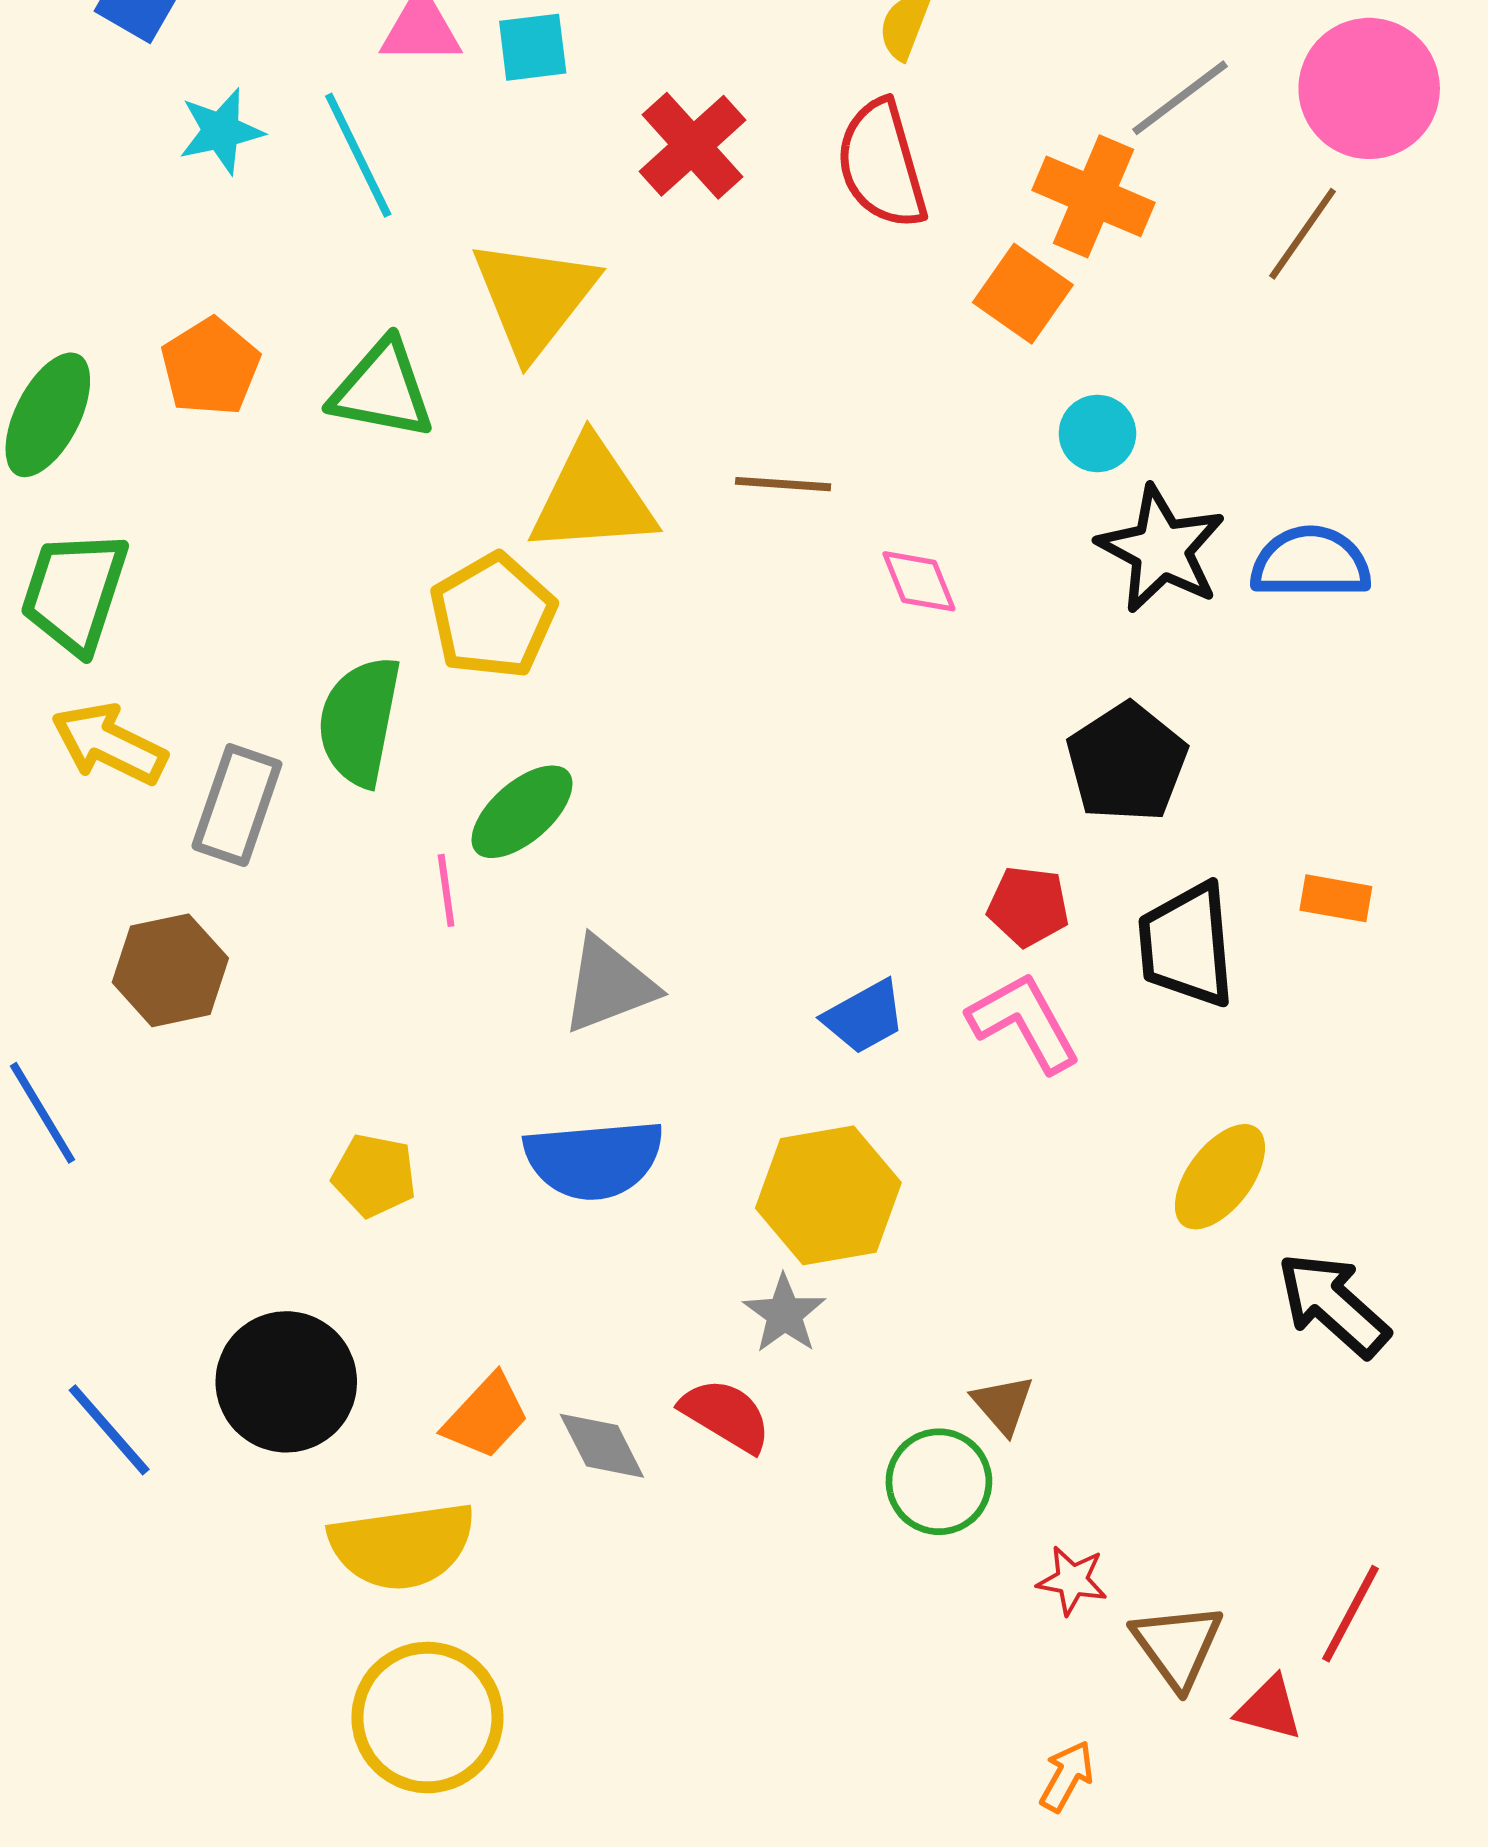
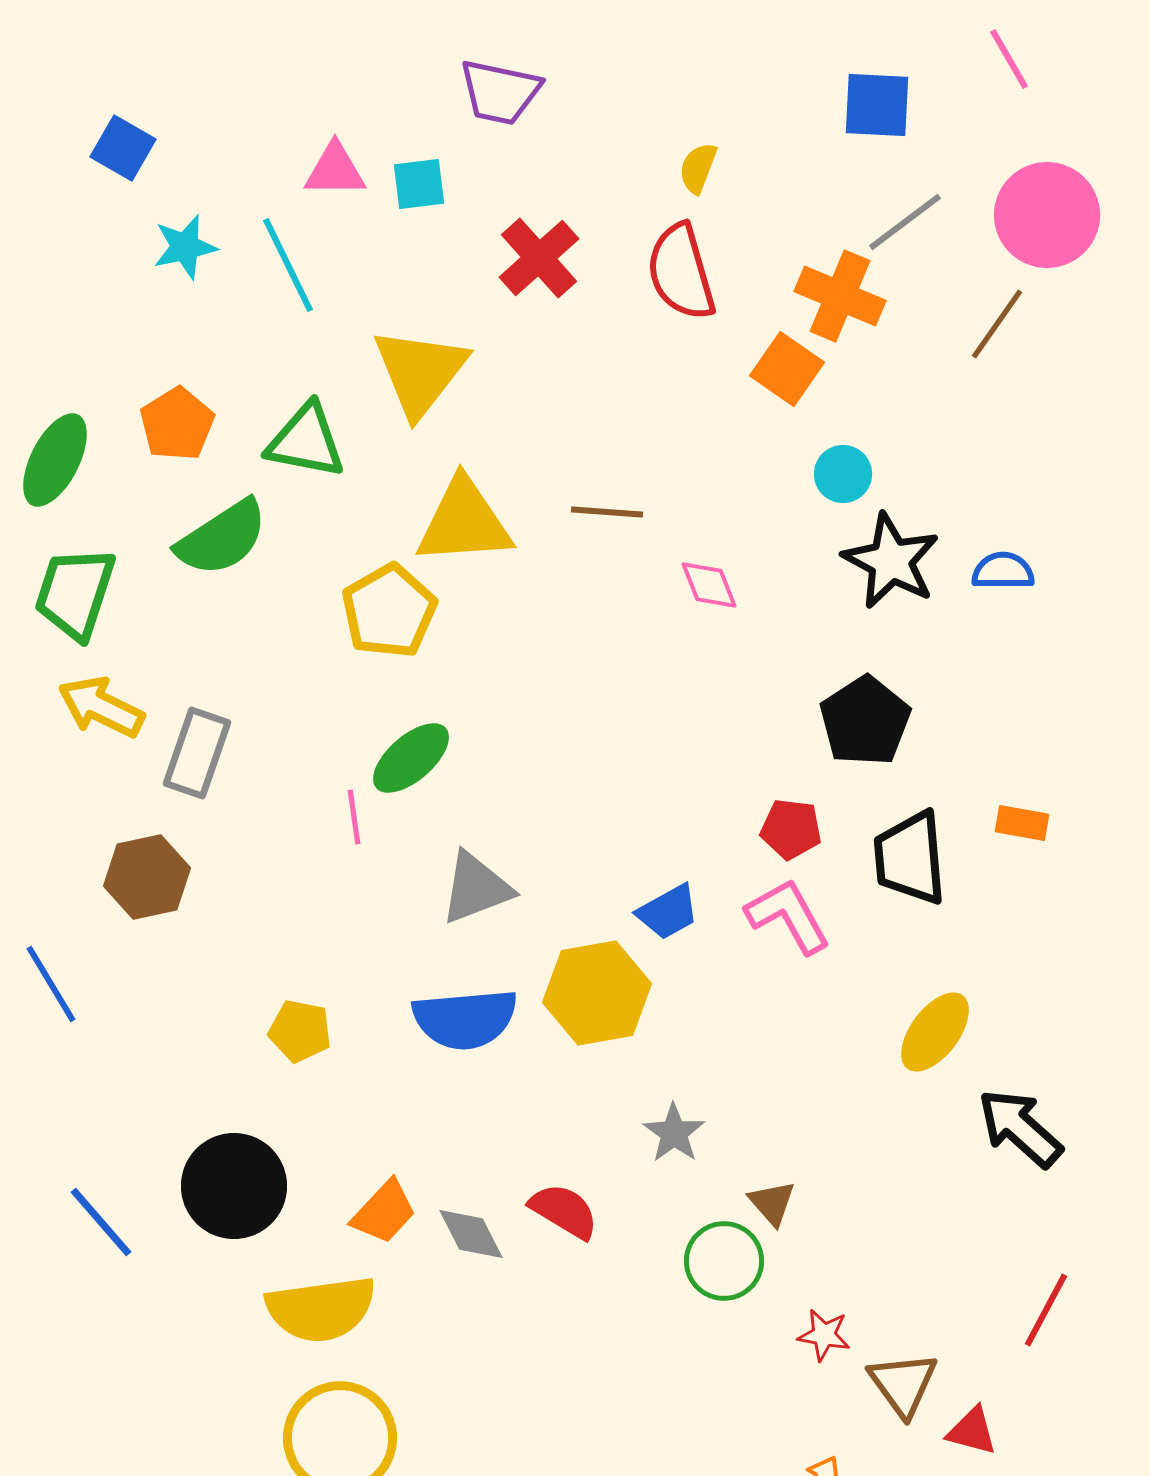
blue semicircle: (1311, 563) -> (1003, 571), size x0.7
green semicircle: (360, 721) -> (222, 538), moved, turned -134
yellow hexagon: (828, 1195) -> (597, 993), moved
gray star: (784, 1314) -> (674, 1133), moved
red line: (1351, 1614) -> (1046, 1310), moved

